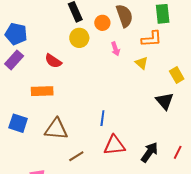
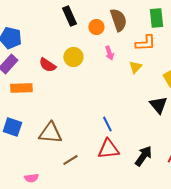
yellow circle: (79, 38) -> (73, 57), moved
yellow triangle: (142, 63) -> (135, 67), turned 32
orange rectangle: (42, 91) -> (21, 88), moved
blue line: (102, 118) -> (107, 124), moved, turned -35

